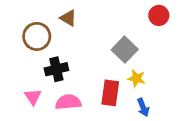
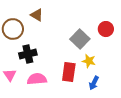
red circle: (159, 15) -> (106, 29), moved
blue arrow: (143, 107) -> (94, 83), turned 48

